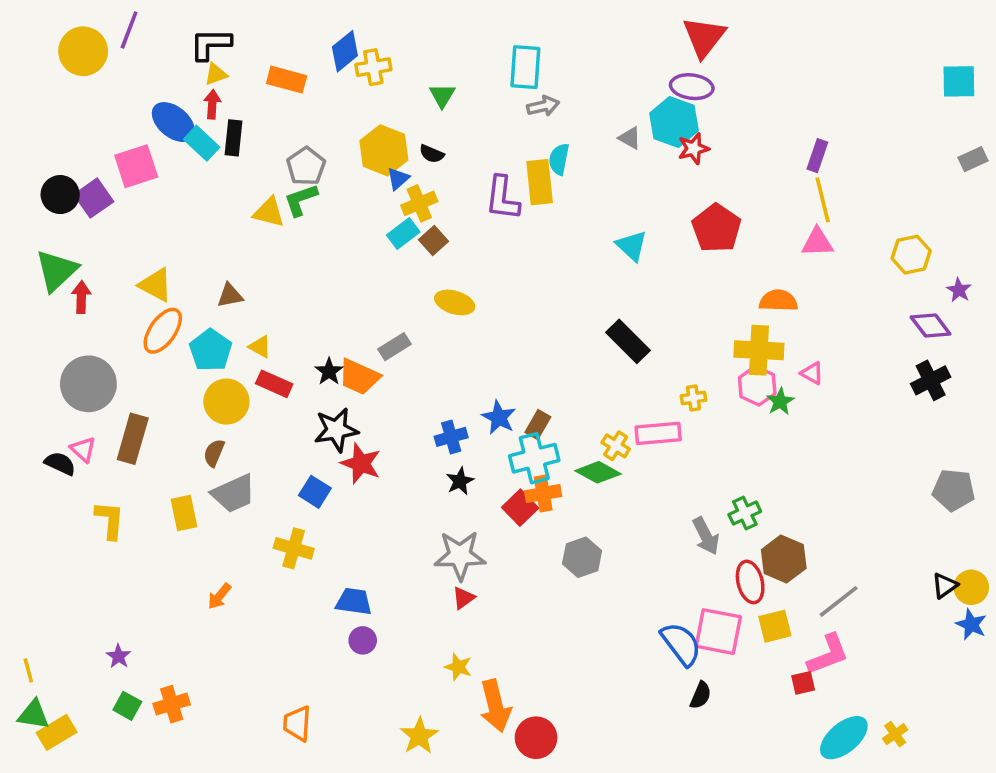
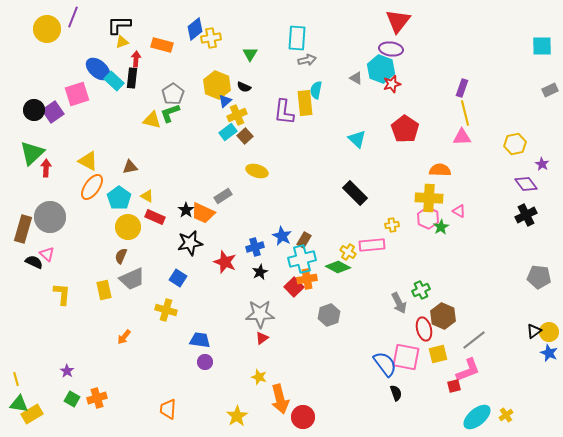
red arrow: (212, 104) -> (136, 59), moved
brown rectangle: (133, 439) -> (23, 229), moved
red star: (361, 463) -> (225, 262), moved
black semicircle: (701, 695) -> (396, 393), turned -42

